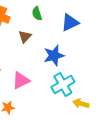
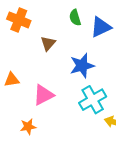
green semicircle: (37, 14) -> (75, 18), moved

